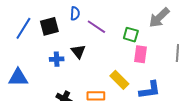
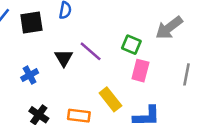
purple line: (96, 27) -> (91, 51), moved
blue cross: (57, 59) -> (30, 75), moved, turned -32

